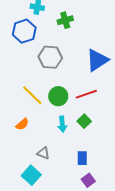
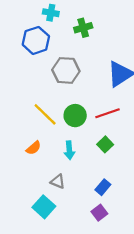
cyan arrow: (62, 124) -> (69, 150), moved
blue rectangle: (82, 158) -> (103, 187), turned 40
purple square: (88, 180) -> (99, 213), moved

